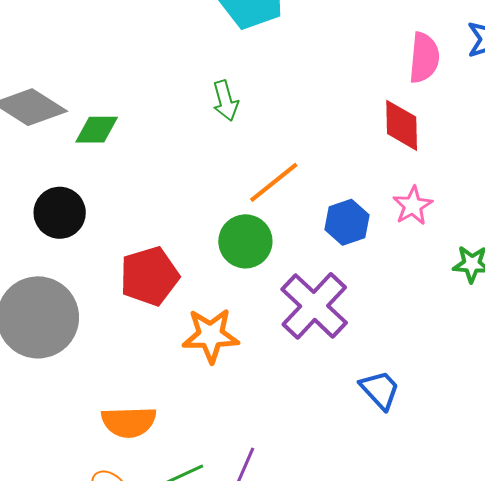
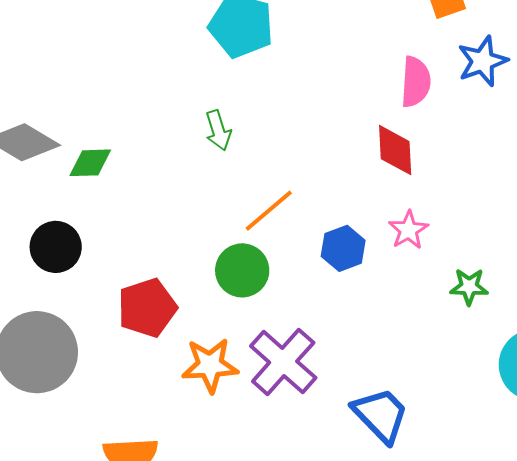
purple cross: (314, 306) -> (283, 362), moved
blue trapezoid: (380, 390) -> (381, 415), size x1.4

